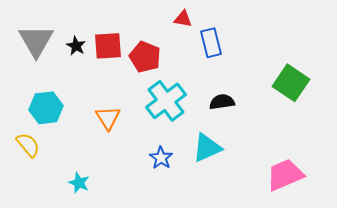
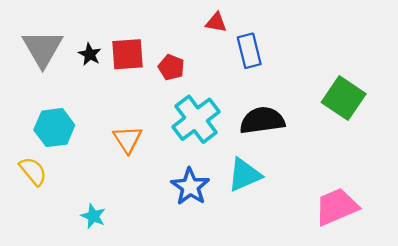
red pentagon: (145, 57) -> (171, 67), size x0.7
black semicircle: (222, 102) -> (262, 120), size x1.5
blue star: (161, 158) -> (190, 187), size x1.4

